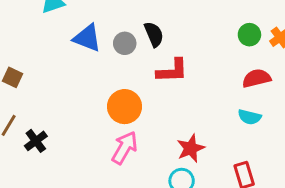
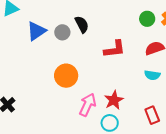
blue triangle: (87, 38) -> (36, 31), turned -50
red L-shape: (172, 71) -> (115, 49), moved
pink arrow: (125, 148) -> (88, 105), moved

